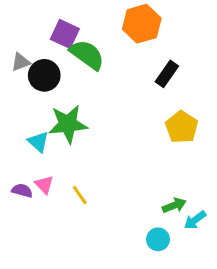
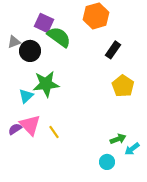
cyan triangle: (38, 142) -> (26, 96), turned 35
pink triangle: (44, 185) -> (30, 125), size x1.6
purple semicircle: (22, 191) -> (15, 129), turned -48

